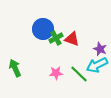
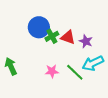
purple star: (100, 49) -> (86, 41), moved

